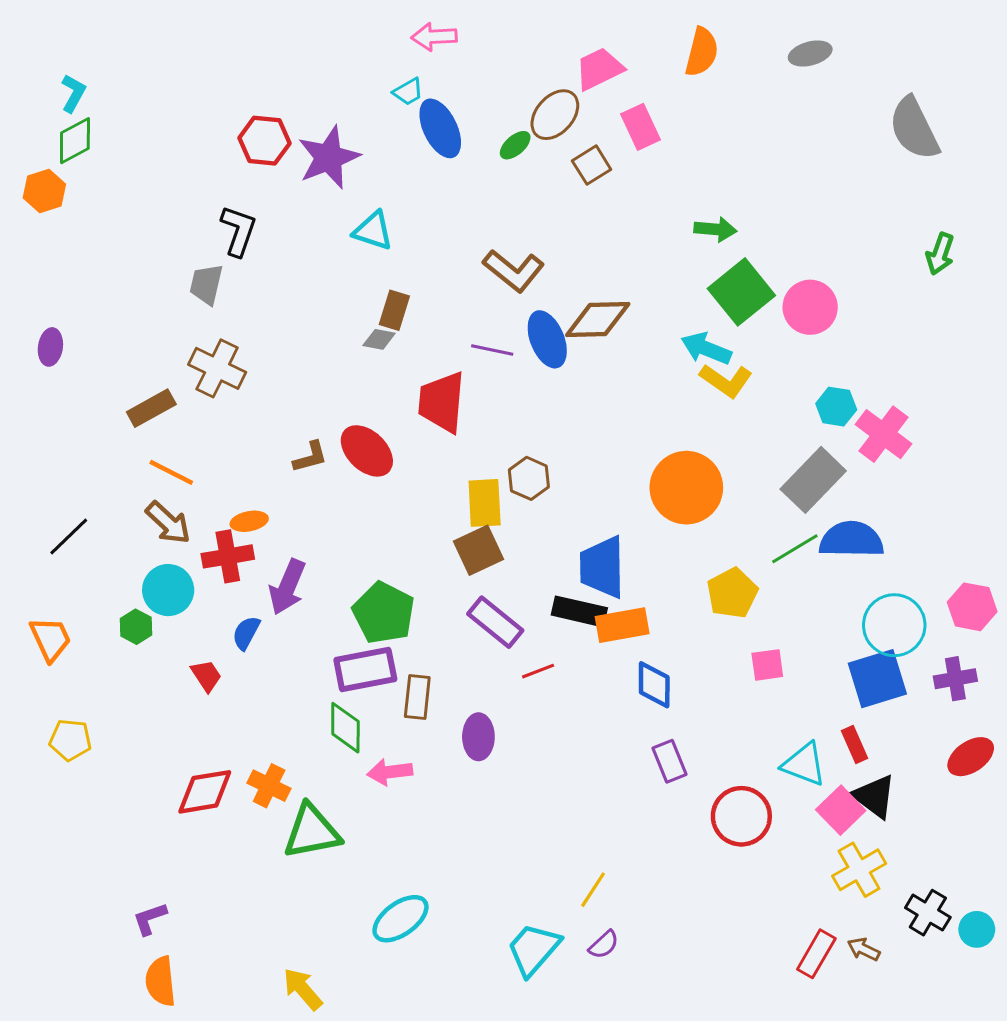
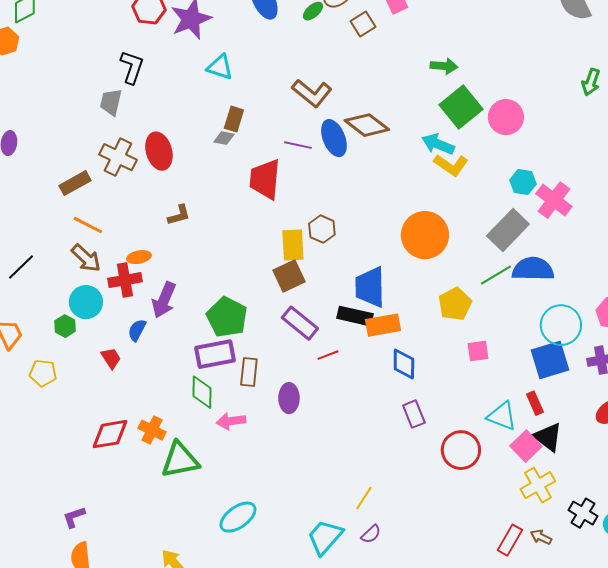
brown diamond: (598, 319) -> (367, 125), turned 39
red ellipse: (367, 451) -> (159, 151), moved, turned 30
yellow pentagon: (70, 740) -> (43, 373), moved

